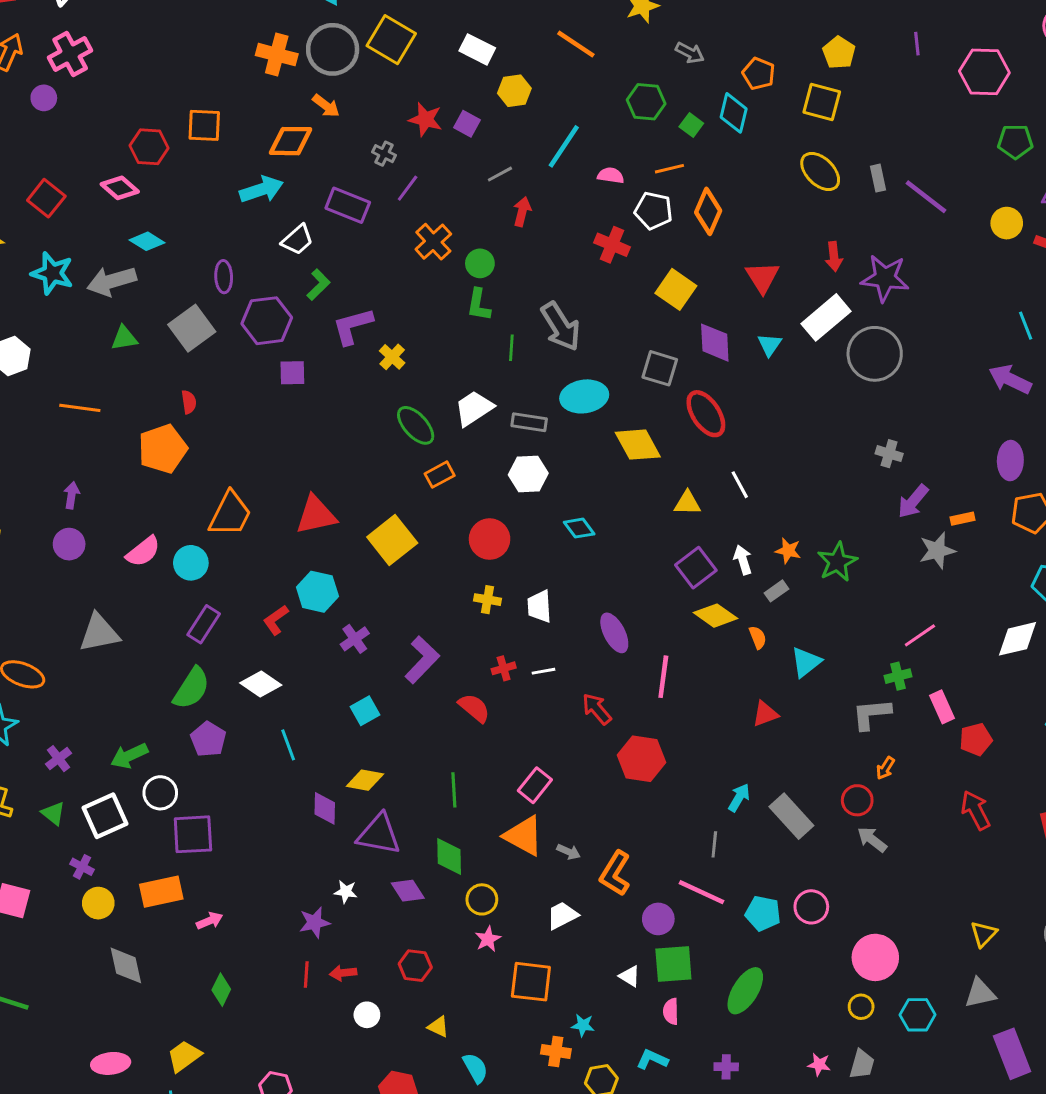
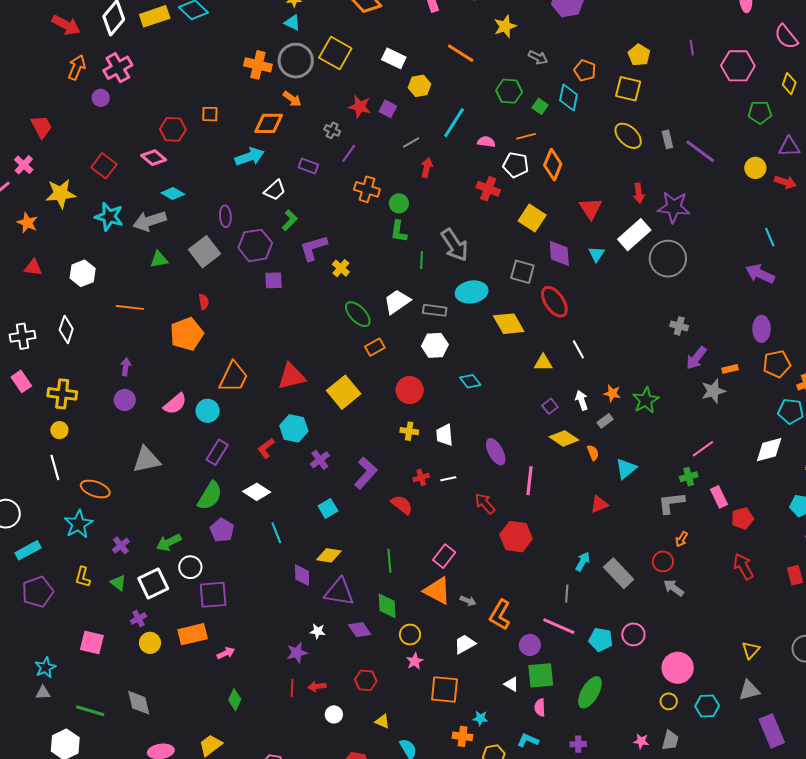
orange square: (204, 125) -> (210, 114), size x0.7
purple rectangle: (348, 205) -> (308, 166), size x0.7
orange cross: (433, 242) -> (367, 189), turned -30
purple square: (696, 568) -> (550, 406), size x0.6
purple cross: (82, 867) -> (138, 619), turned 35
gray diamond: (126, 965) -> (139, 703), moved

